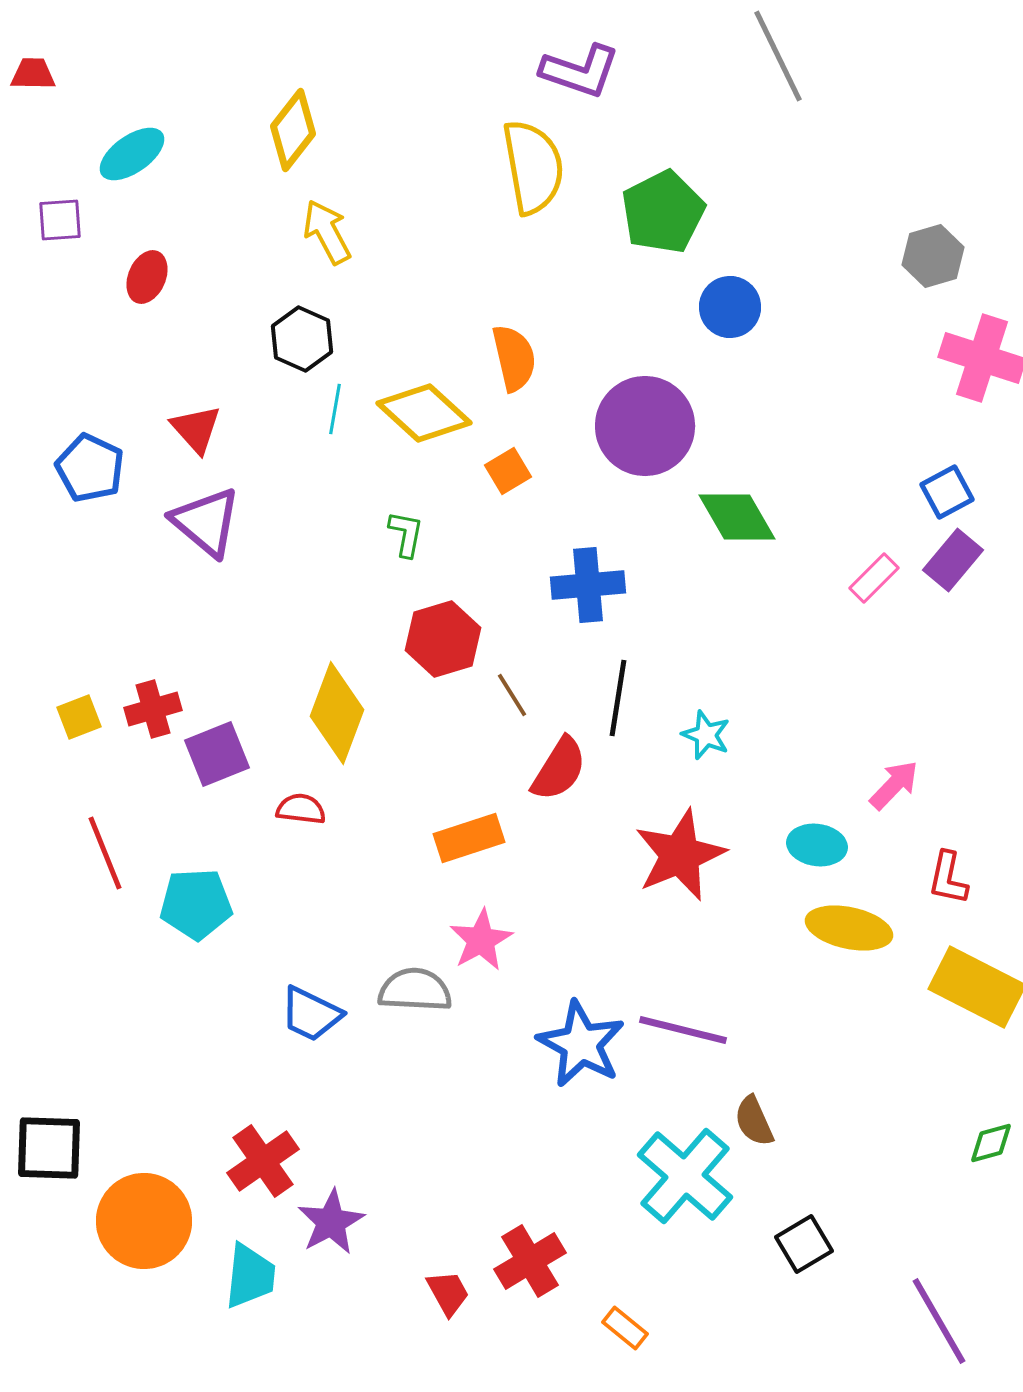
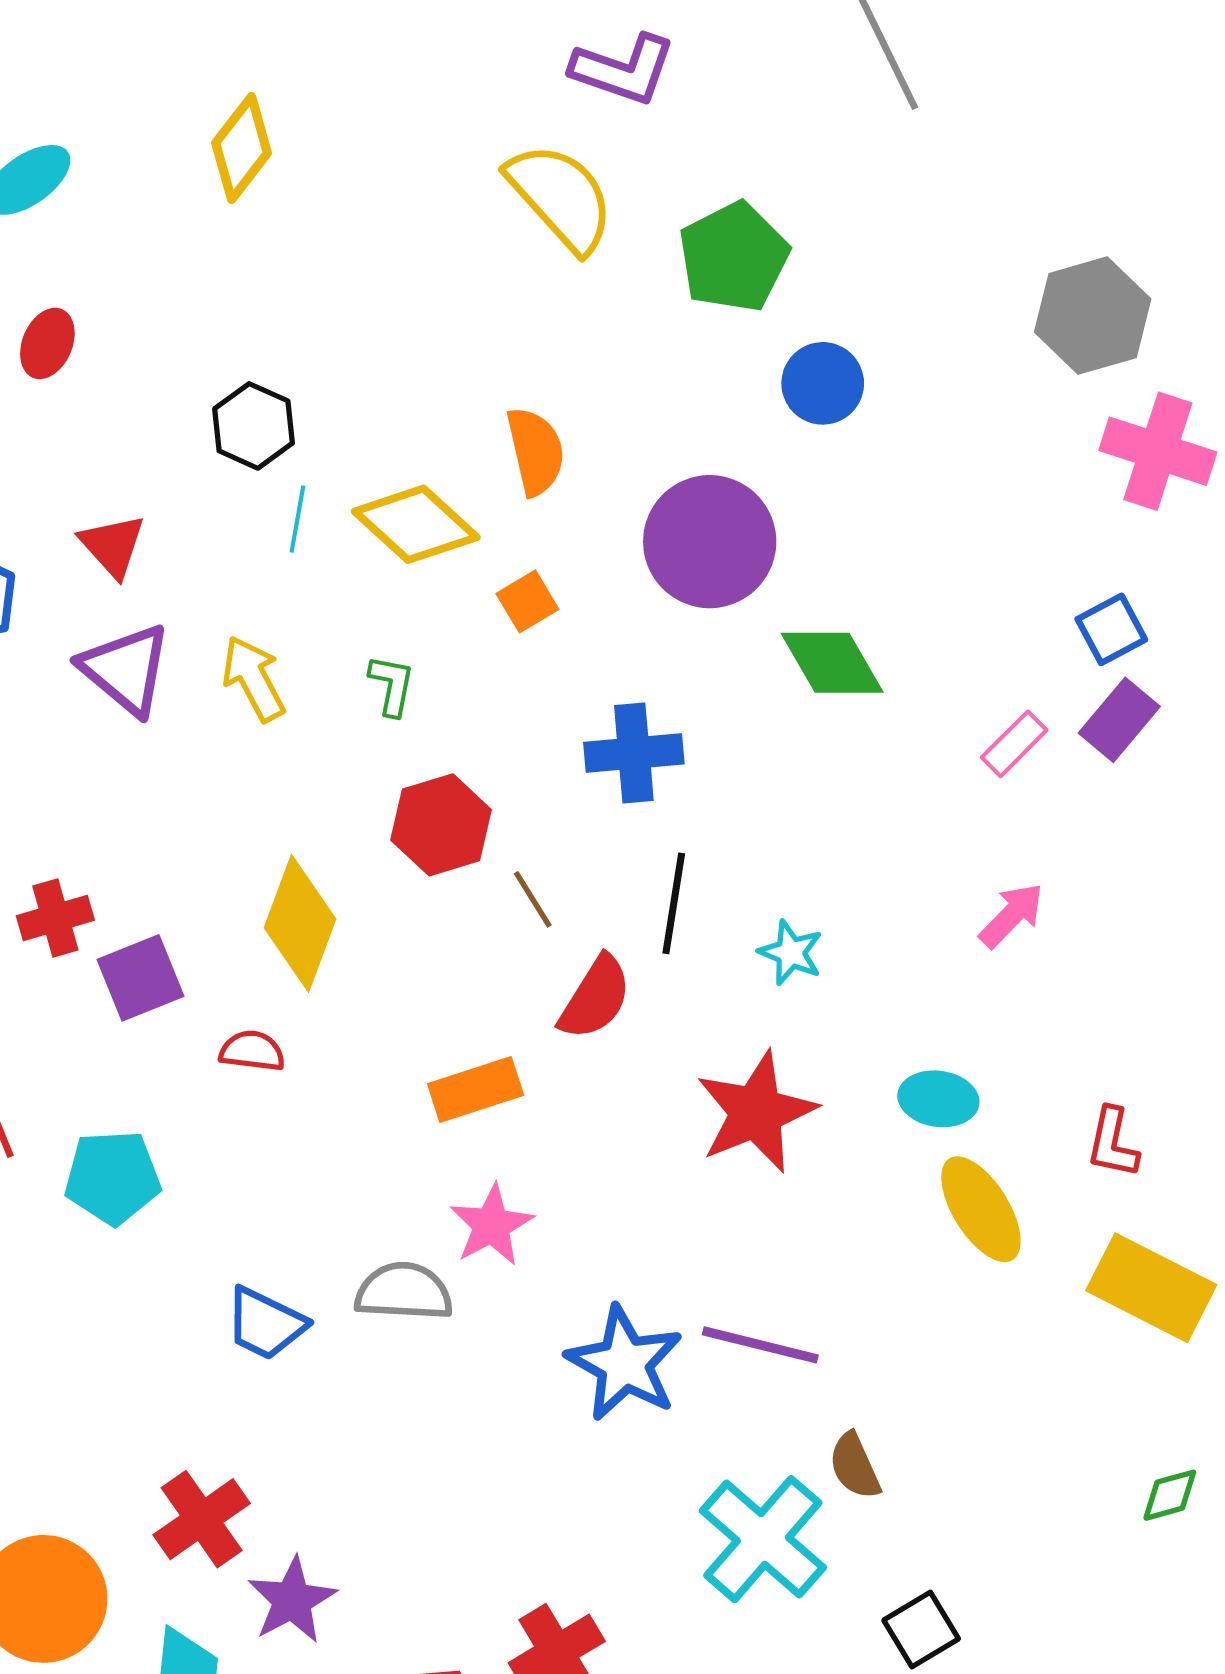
yellow semicircle: (533, 167) -> (561, 197), turned -32
yellow arrow: (327, 232) -> (254, 679), moved
gray hexagon: (933, 256) -> (1093, 316), size x1.4
pink arrow: (894, 785) -> (1012, 915), moved
yellow ellipse: (849, 928) -> (981, 1209), turned 46

